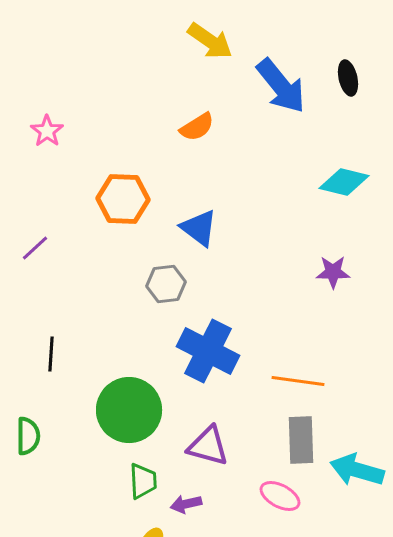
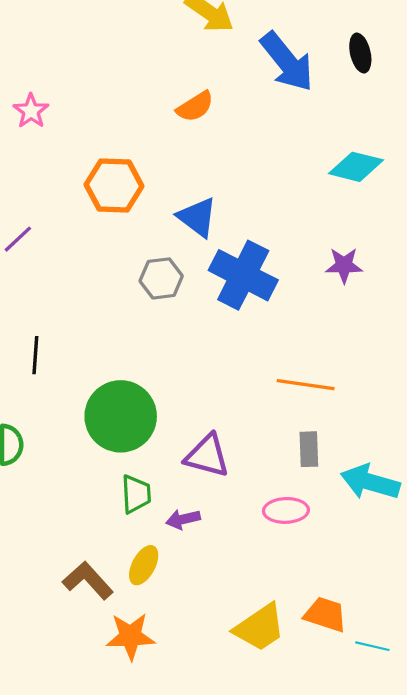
blue cross: (208, 351) -> (243, 275), moved
gray rectangle: (301, 440) -> (309, 449), size x0.7
pink ellipse: (280, 496) -> (286, 510), turned -30

